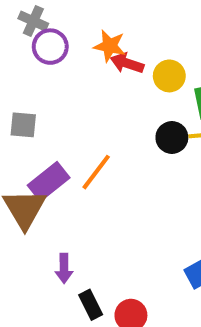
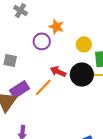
purple circle: (50, 47) -> (42, 41), moved
red arrow: (127, 63) -> (58, 72), moved
black circle: (172, 137) -> (82, 75), size x1.5

